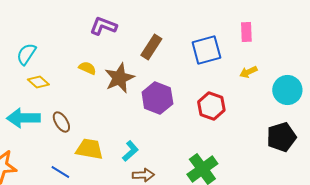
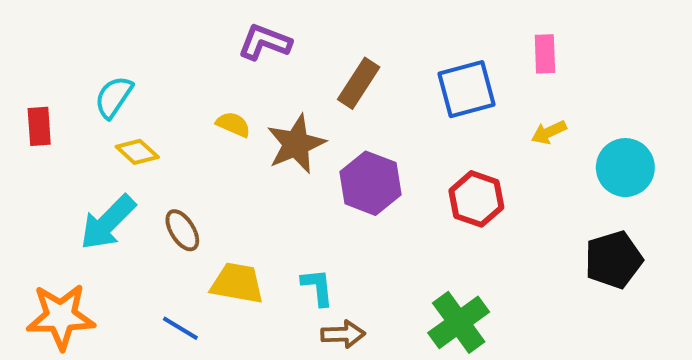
cyan arrow: (23, 118) -> (108, 222), turned -44
cyan L-shape: (130, 151) -> (318, 287), turned -55

